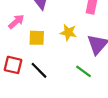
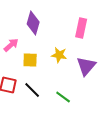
green line: (83, 71) -> (63, 97), moved

